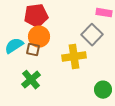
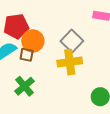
red pentagon: (36, 16) -> (16, 26), moved
gray square: (92, 35) -> (72, 41), moved

